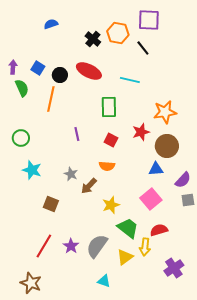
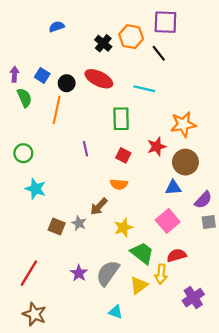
gray star: (71, 174) -> (79, 223), moved
red line: (44, 246) -> (29, 273), moved

